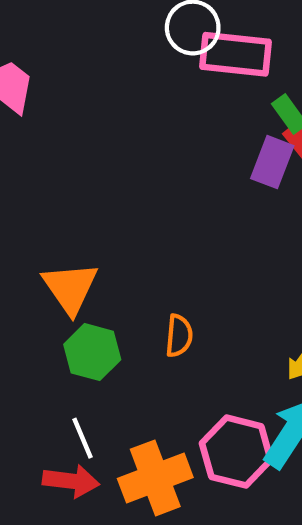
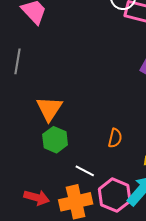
orange semicircle: (179, 336) -> (115, 138), moved
white line: (82, 438) -> (85, 171), moved, turned -48

